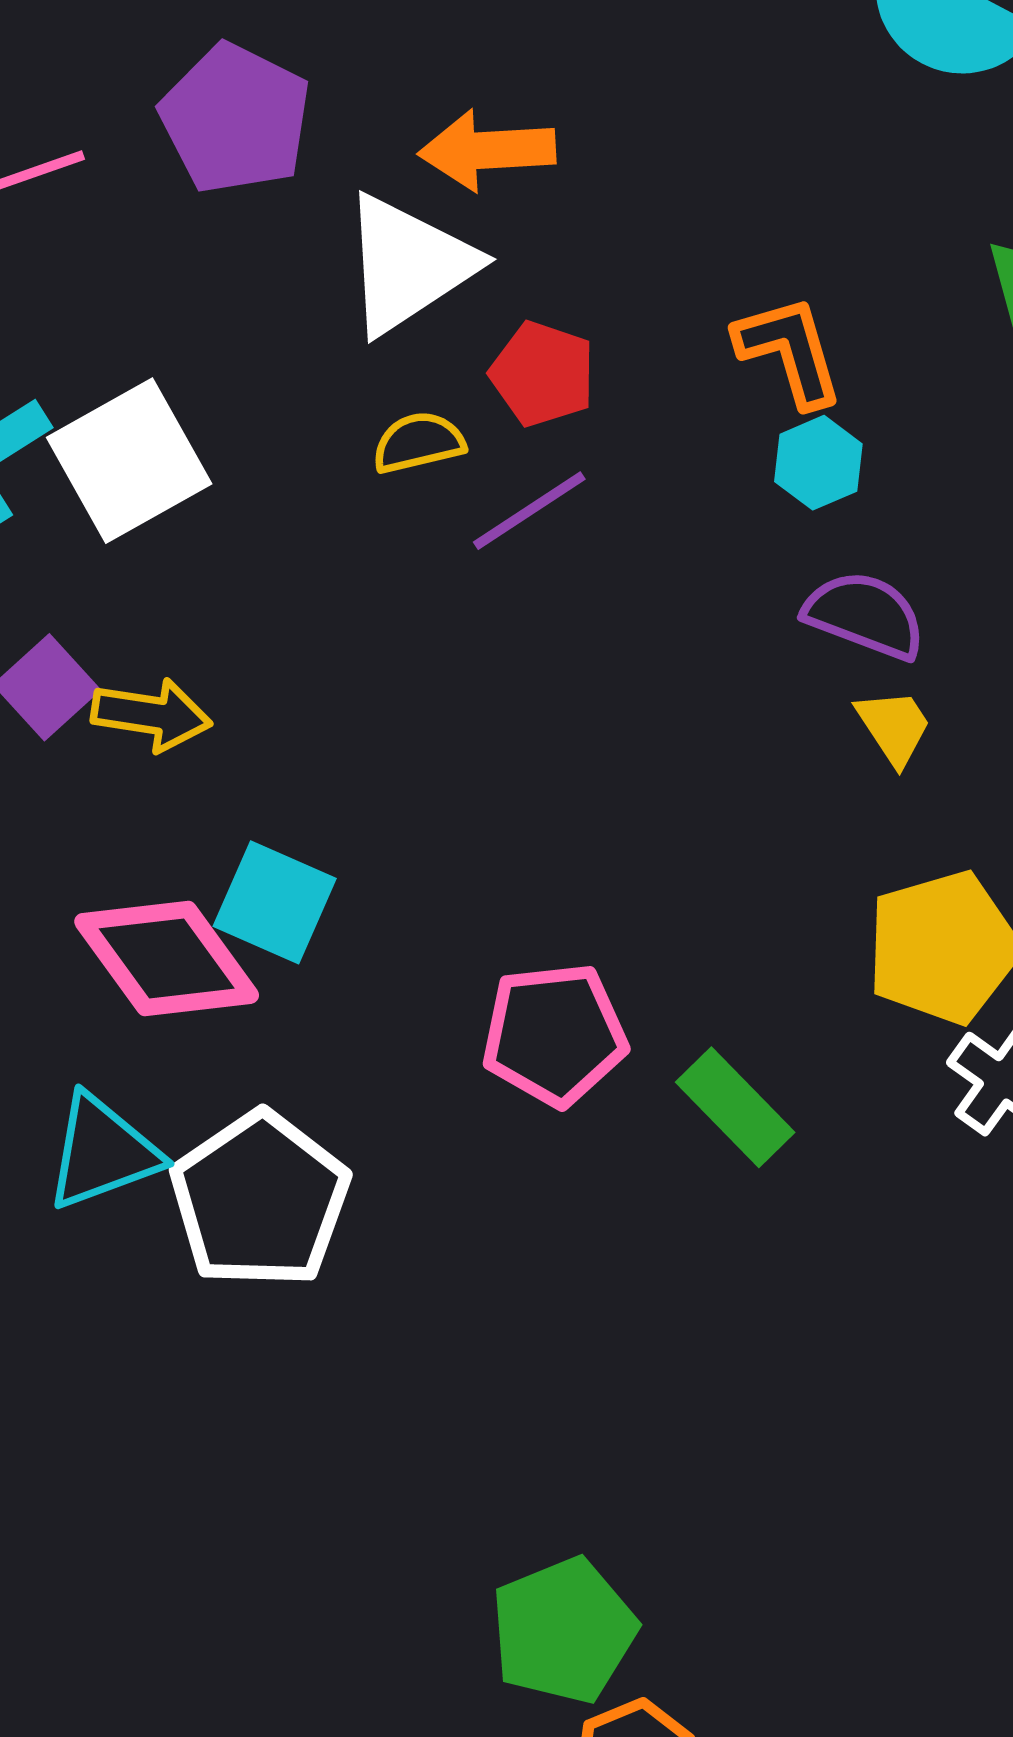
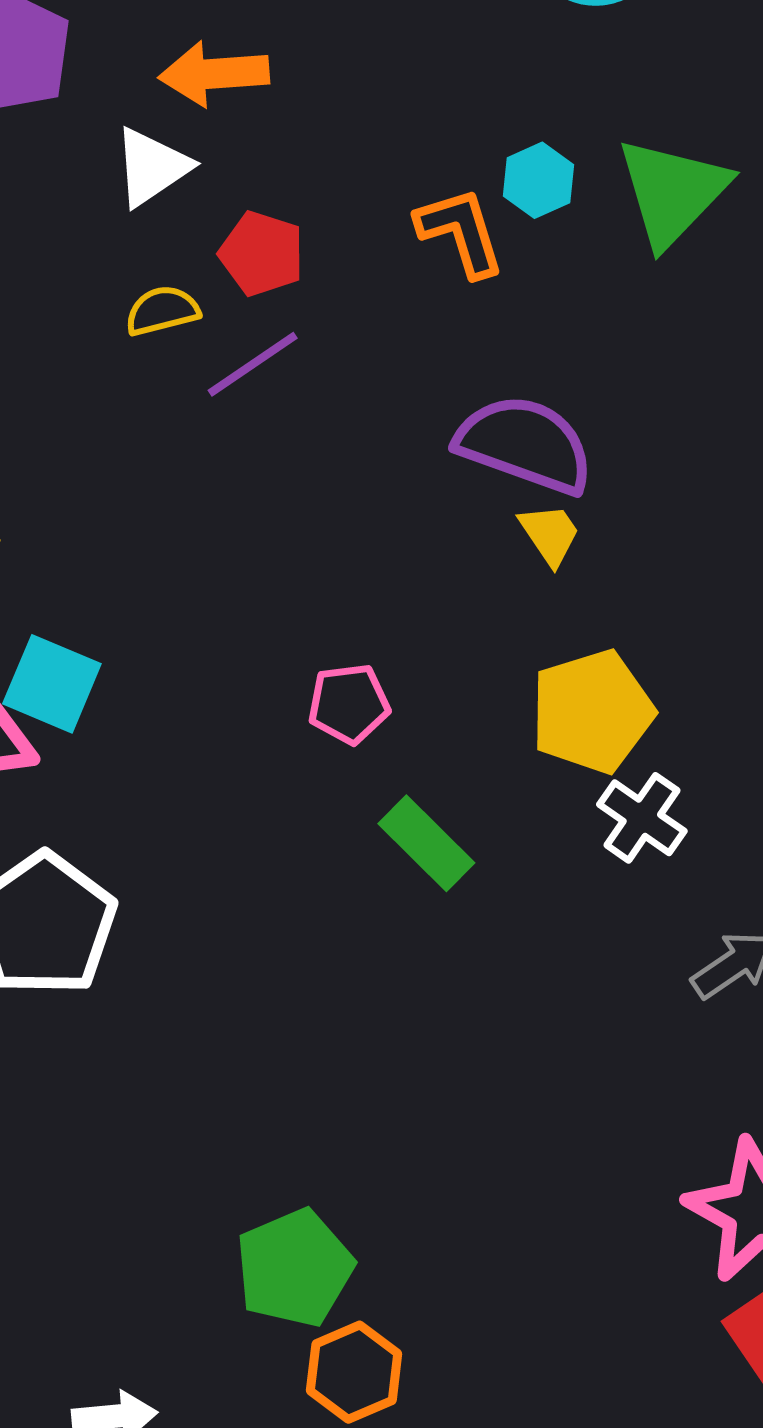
white triangle: (408, 264) -> (152, 167), size x0.7
cyan hexagon: (818, 463) -> (538, 180), moved
purple semicircle: (865, 615) -> (525, 444), size x1.4
pink pentagon: (554, 1034) -> (349, 704), moved, size x0.7

